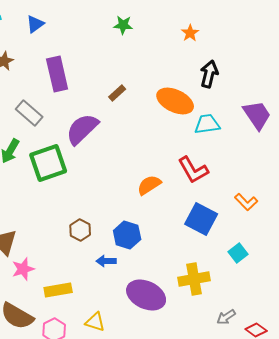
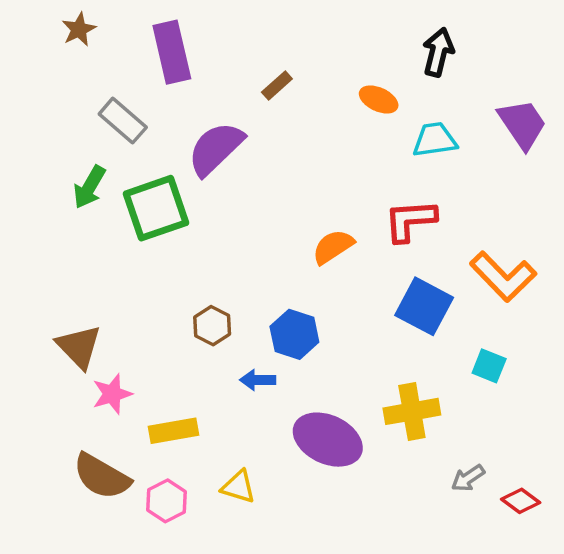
orange ellipse: (175, 101) -> (379, 99), size x0.6
red L-shape: (193, 170) -> (410, 220), turned 116
orange L-shape: (246, 202) -> (503, 277), size x1.6
cyan square: (238, 253) -> (489, 366), turned -30

